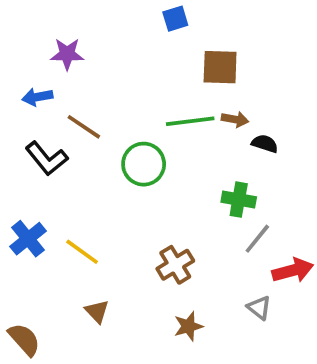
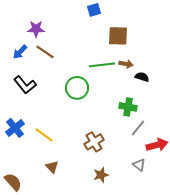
blue arrow: (37, 97) -> (20, 52), turned -35
brown line: (84, 127) -> (45, 52), moved

